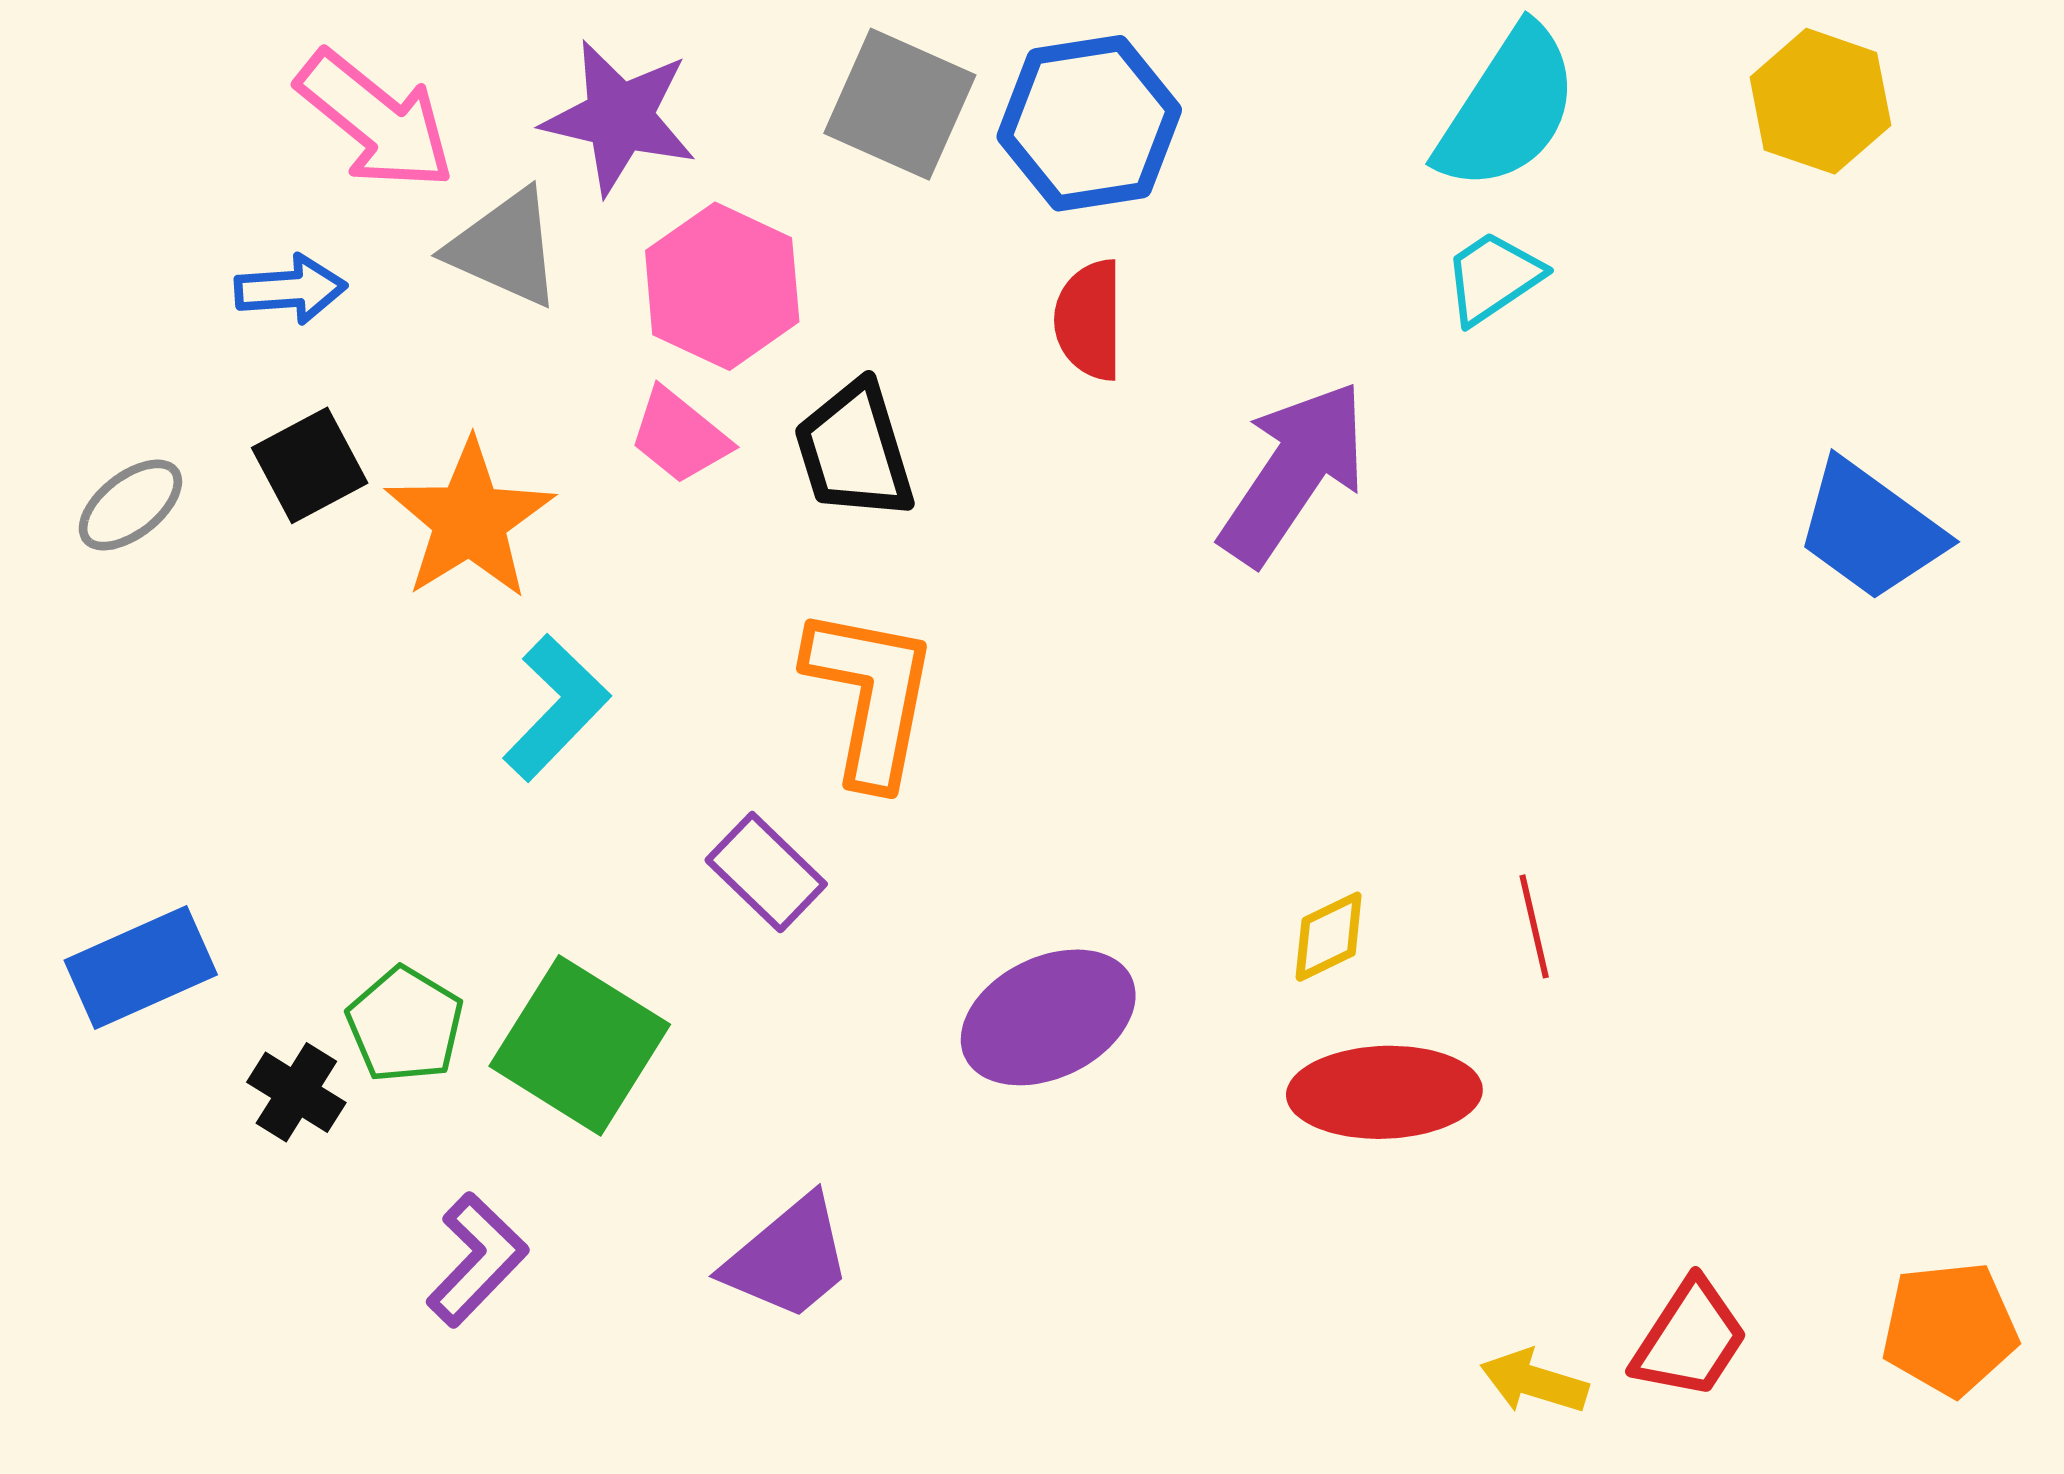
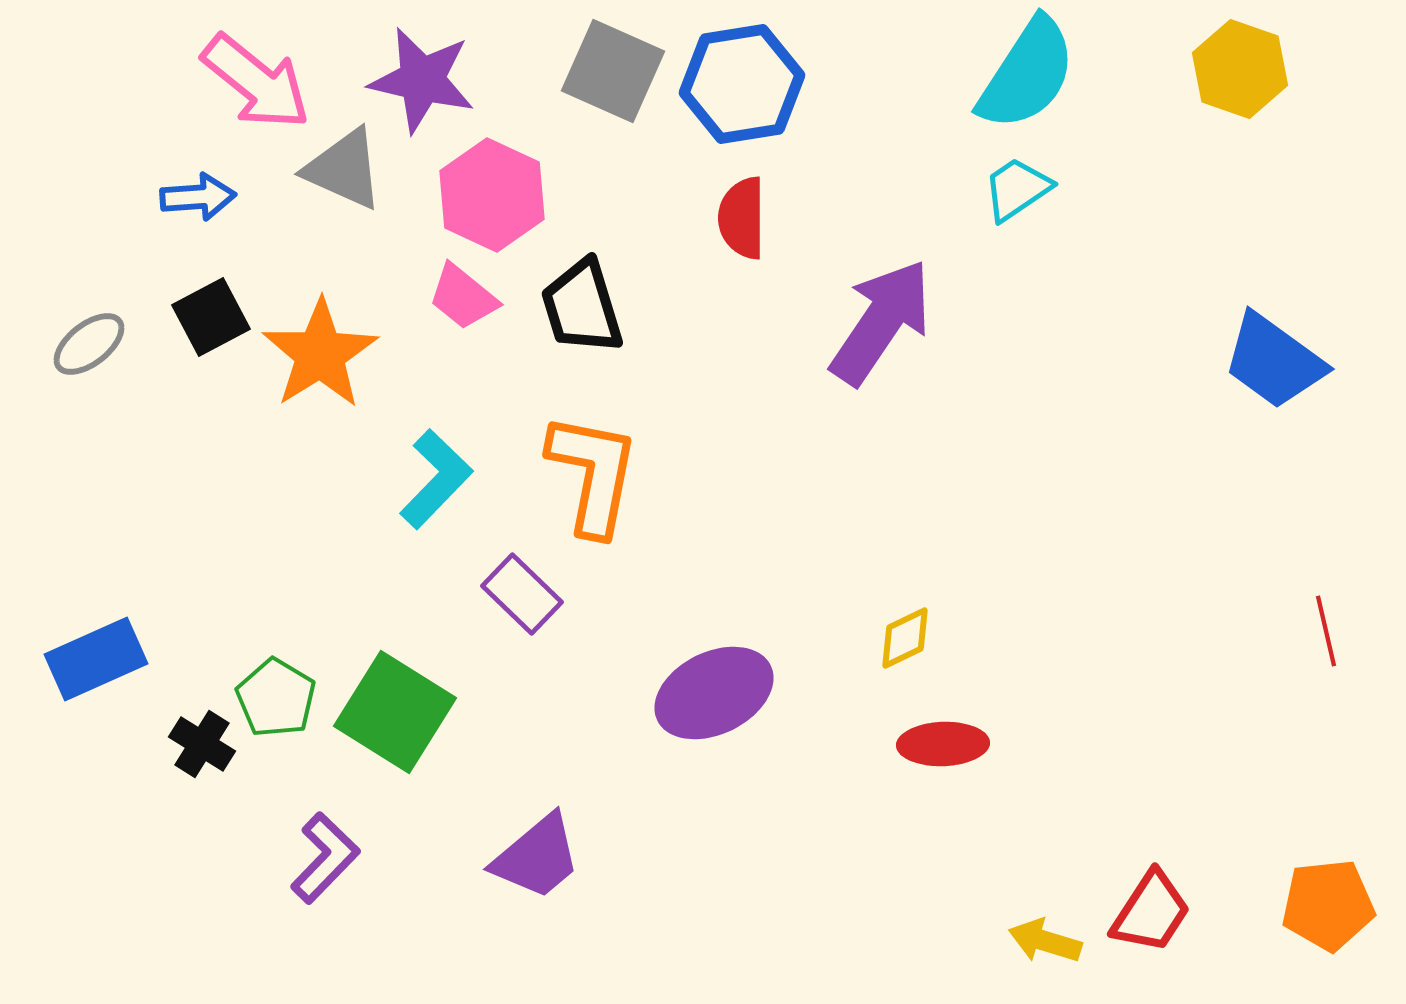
cyan L-shape: (556, 708) -> (436, 479), moved
red line: (1534, 926) -> (1326, 631), moved
red ellipse: (1384, 1092) -> (943, 744), size x0.7

